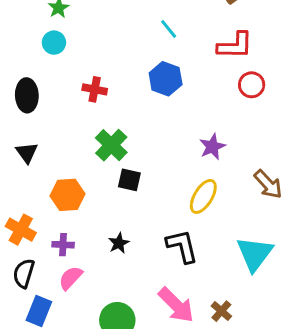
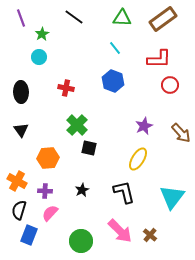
brown arrow: (268, 184) -> (181, 133), moved

